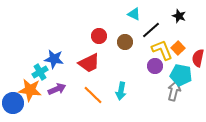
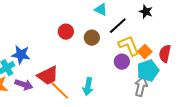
orange square: (178, 48) -> (145, 52), moved
red trapezoid: (89, 63) -> (48, 76), moved
cyan pentagon: (181, 75) -> (148, 71), turned -30
purple arrow: (57, 89) -> (24, 85), turned 42

